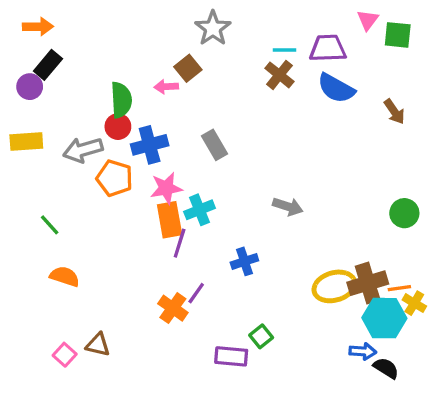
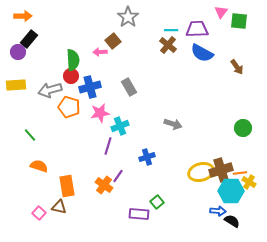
orange rectangle: (170, 220) -> (67, 186), moved

